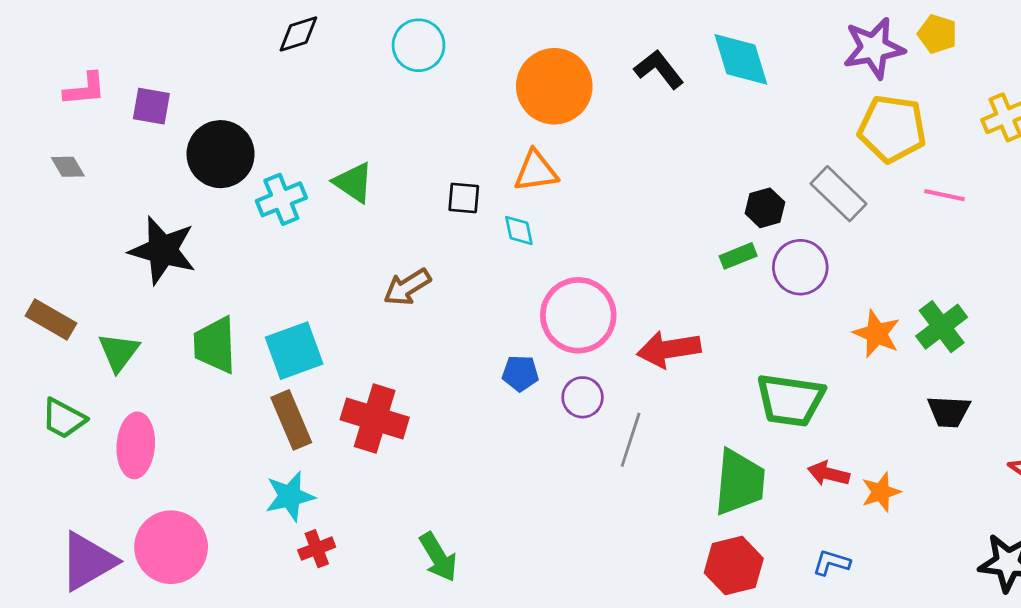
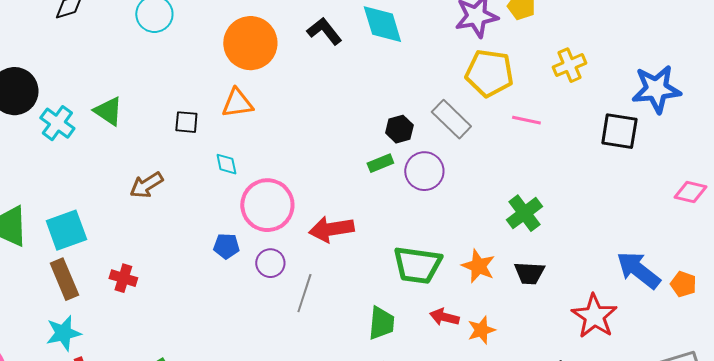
cyan cross: (281, 199) -> (57, 123), turned -32
cyan diamond: (519, 230) -> (226, 164), moved
orange star: (877, 334) -> (478, 266), moved
red cross: (375, 419) -> (123, 278), size x0.6
green trapezoid: (739, 482) -> (381, 323), size x0.7

